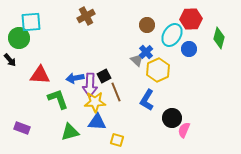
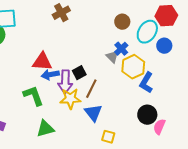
red triangle: (40, 75) -> (42, 62), moved
brown line: (116, 92) -> (91, 89), turned 48
blue L-shape: (147, 100) -> (146, 83), moved
blue triangle: (97, 122) -> (93, 113), moved, turned 48
yellow square: (117, 140) -> (108, 137), moved

